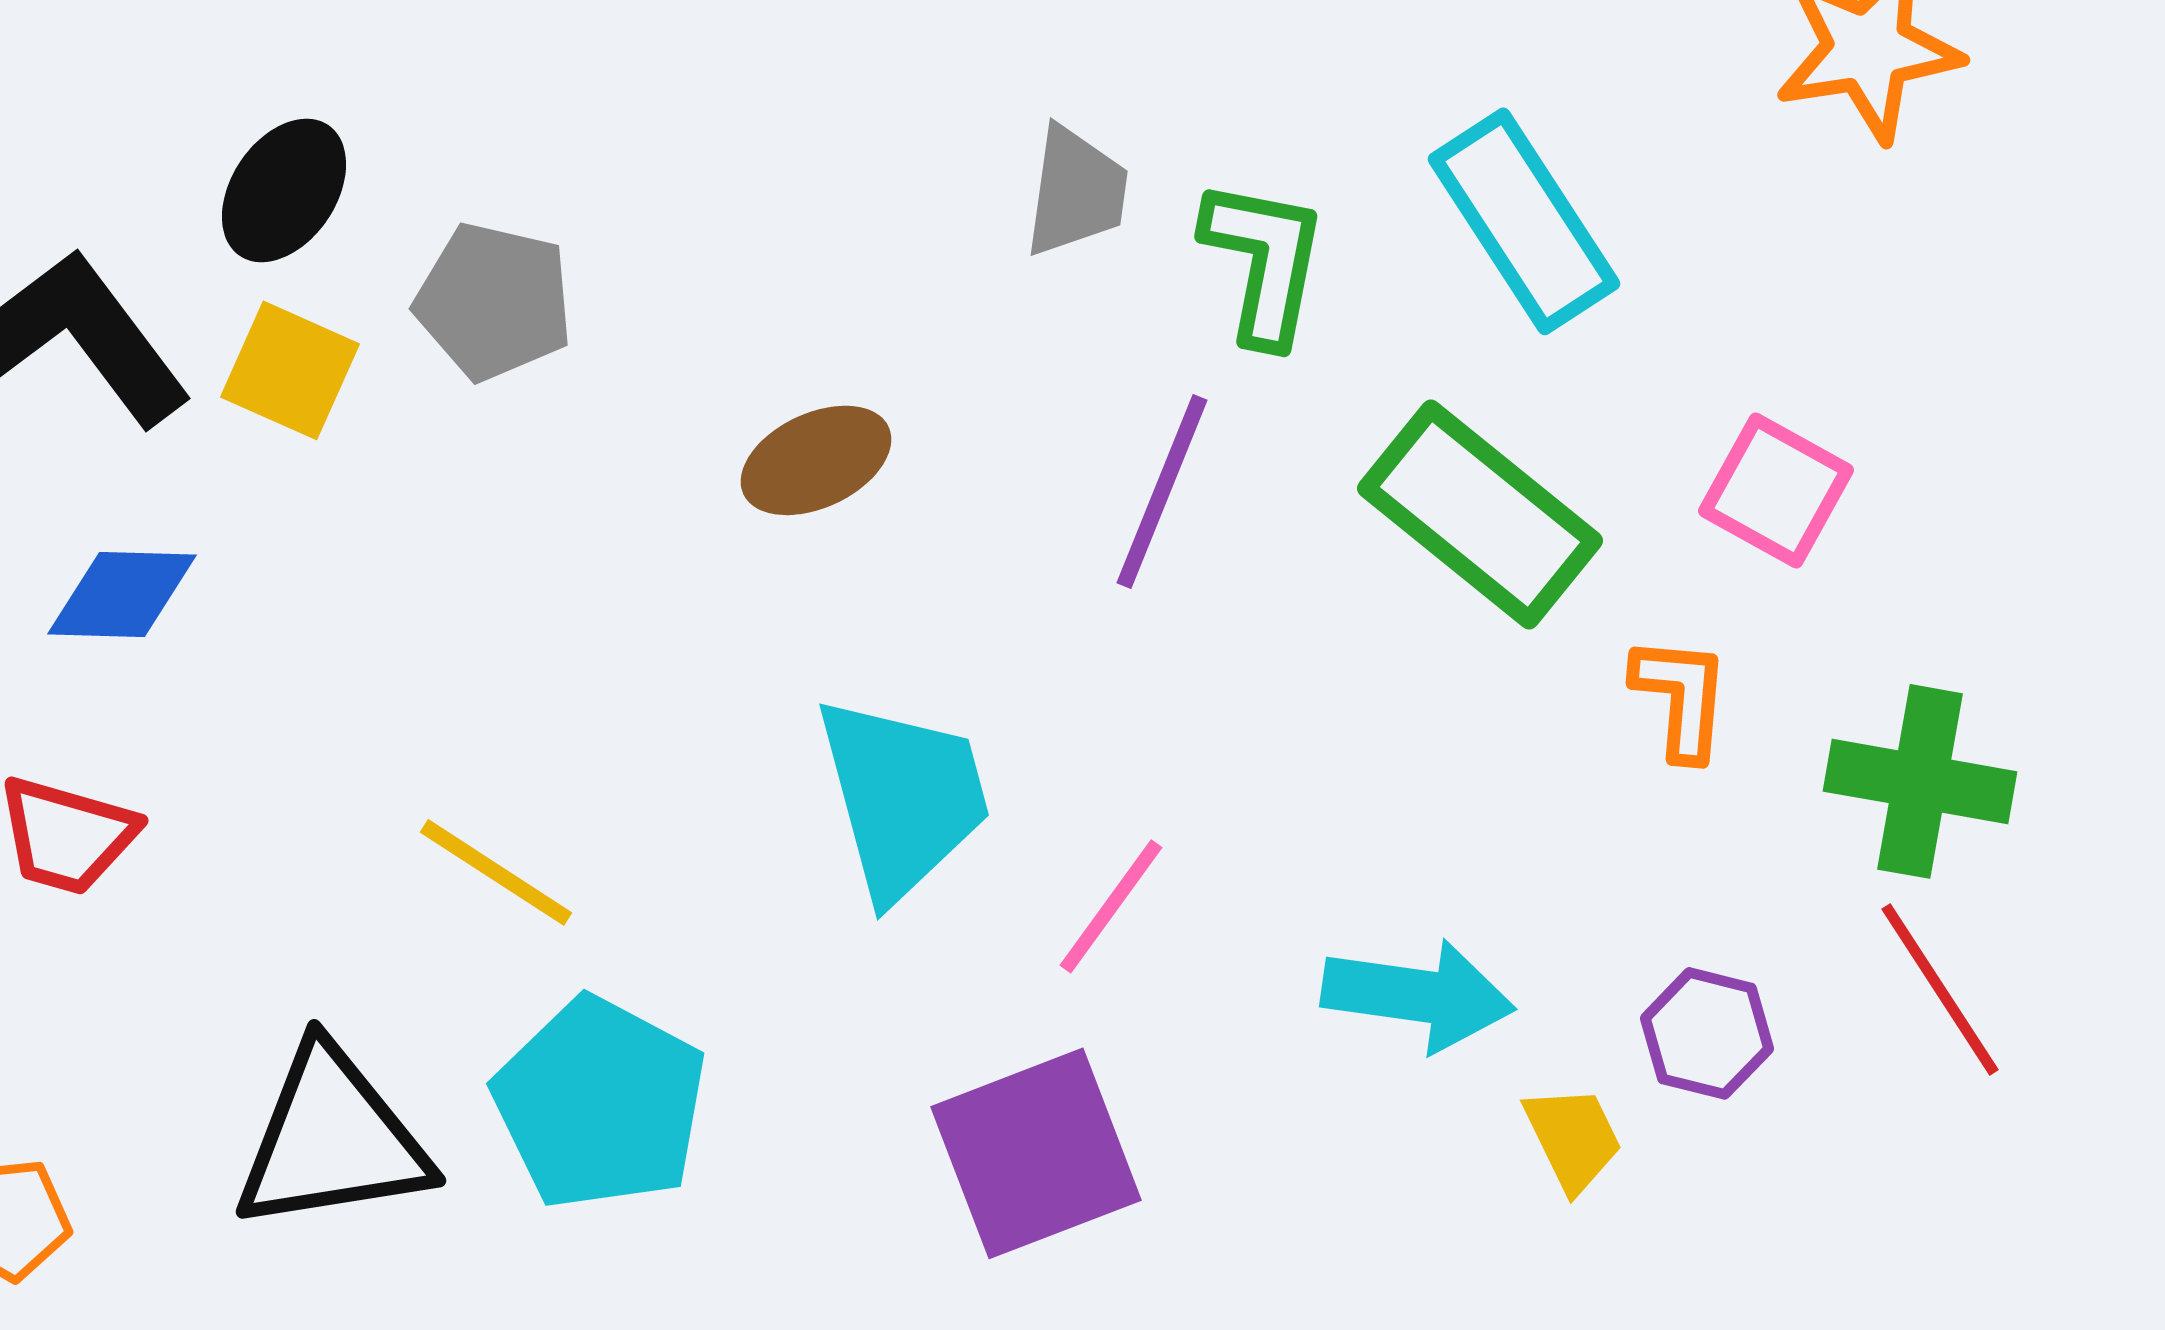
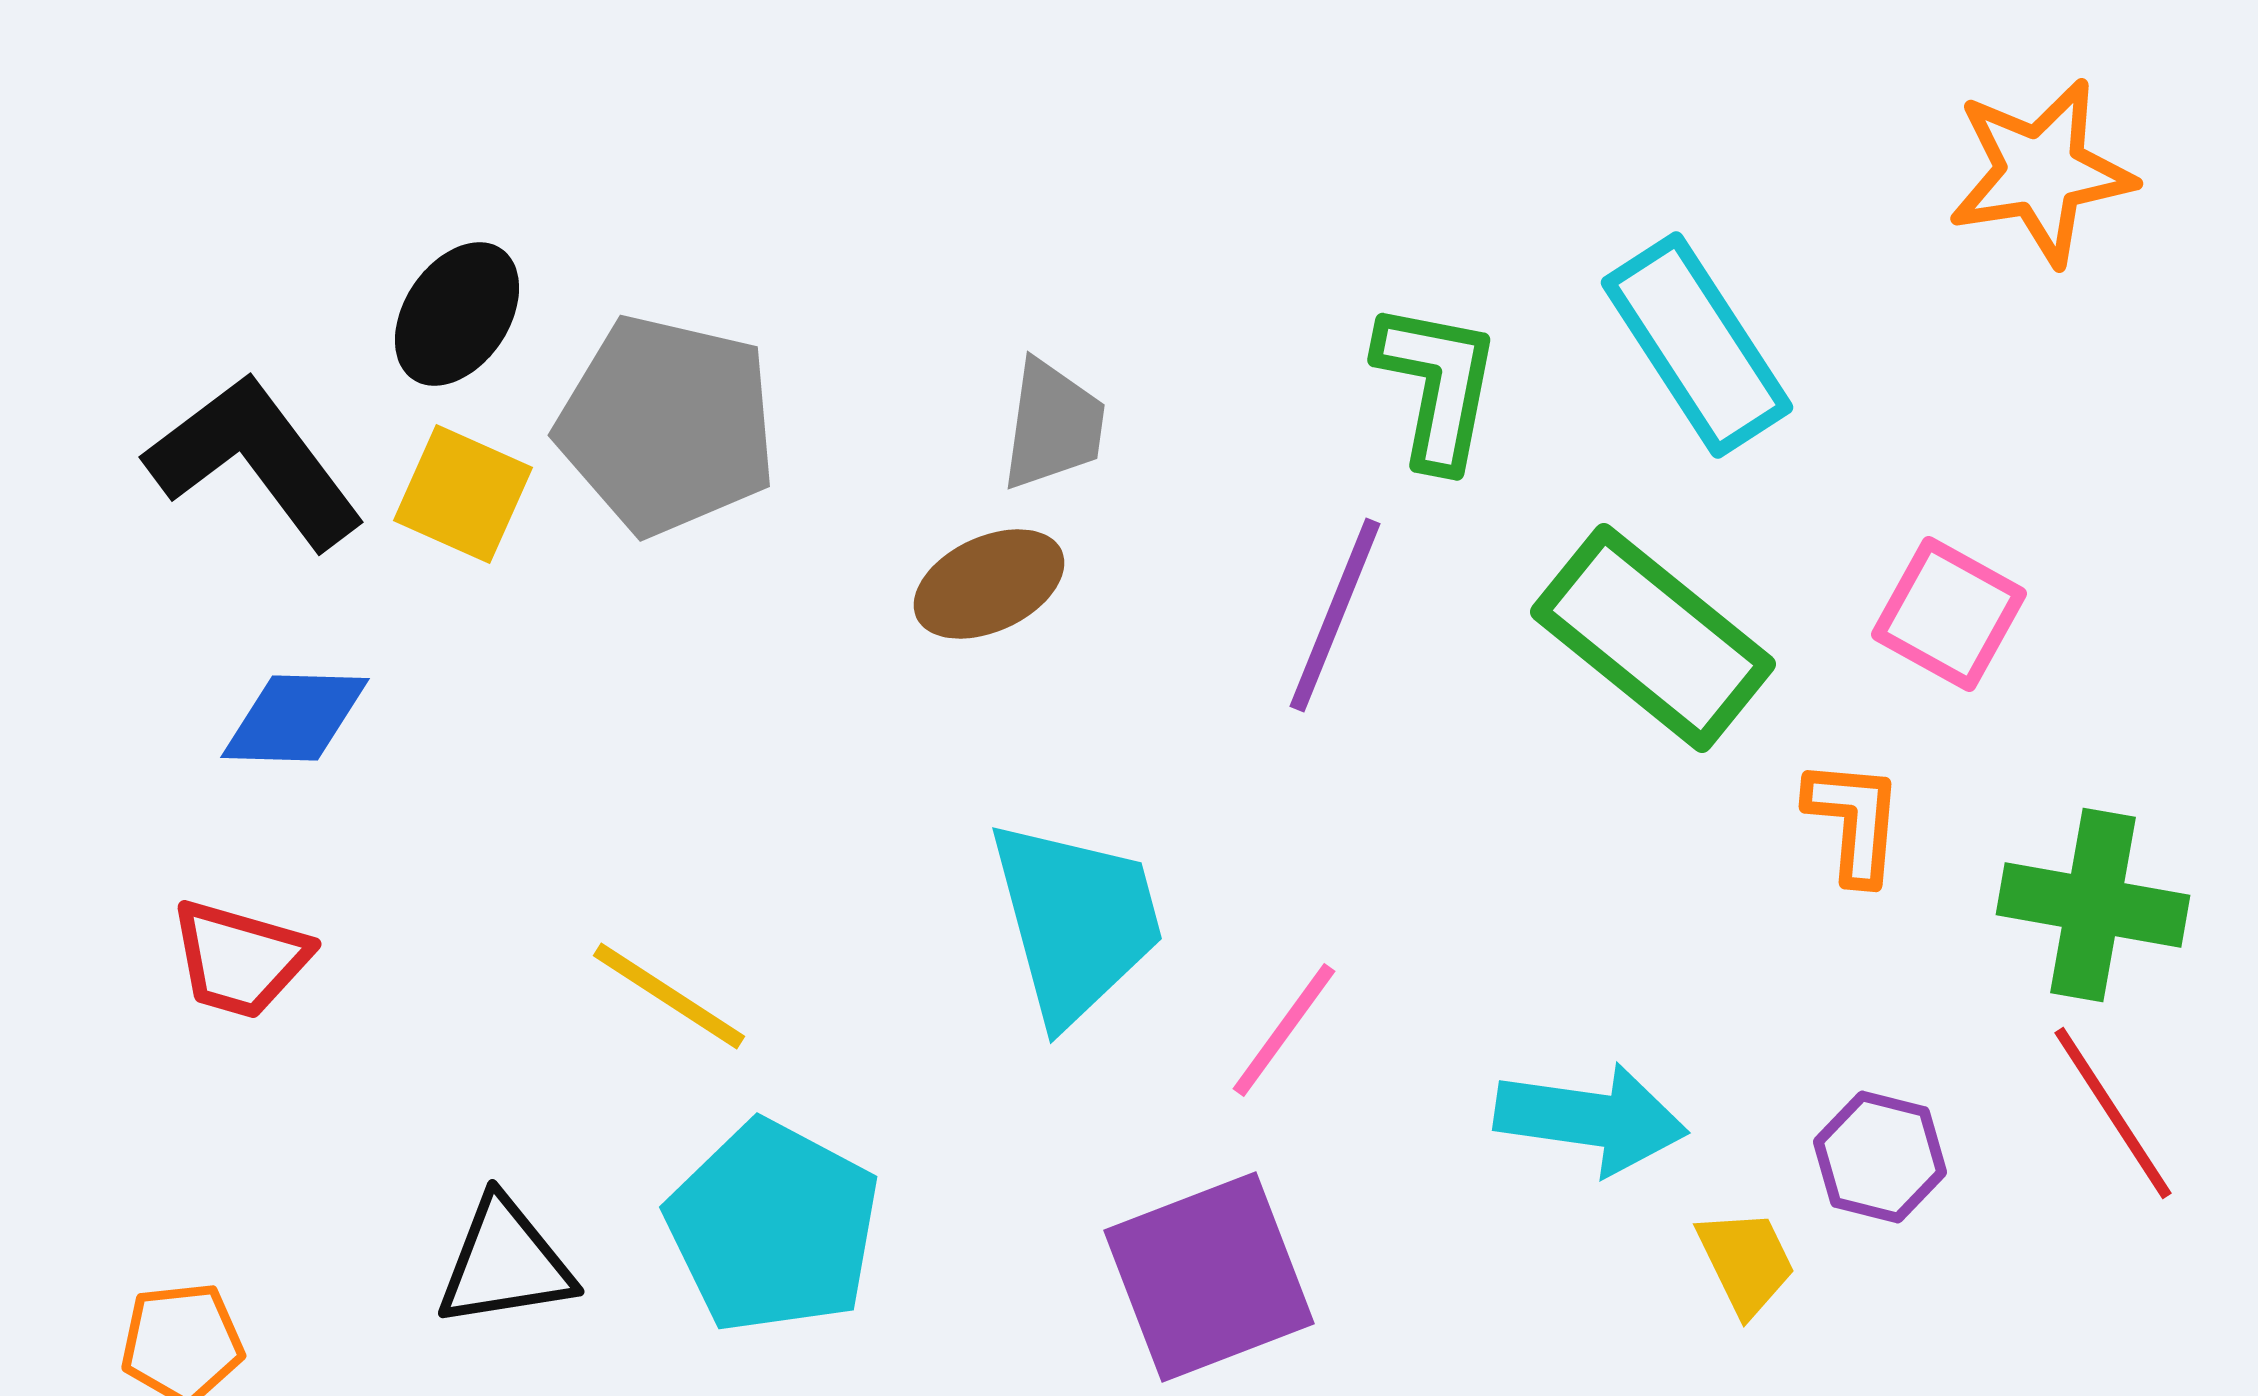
gray trapezoid: (1076, 191) -> (1053, 425), moved
gray pentagon: (494, 301) -> (667, 425), size x1.4
black triangle: (332, 1139) -> (505, 1263), size x0.7

